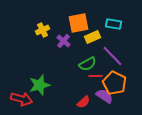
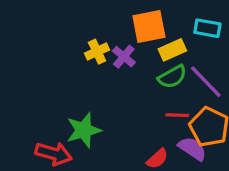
yellow cross: (43, 30) -> (97, 52), moved
green semicircle: (88, 64) -> (172, 77), moved

